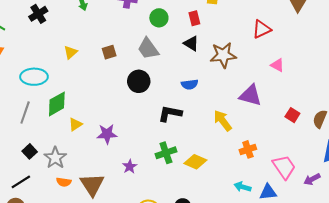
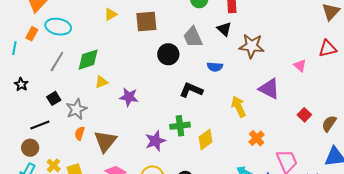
red triangle: (262, 29) -> (328, 49), moved
gray trapezoid: (148, 49) -> (193, 37), moved
brown square: (109, 52) -> (146, 22), size x1.6
cyan ellipse: (34, 77) -> (58, 27), moved
orange cross: (248, 149) -> (257, 138), turned -35
yellow diamond: (195, 162) -> (205, 140), turned -70
purple star: (130, 166) -> (155, 141), moved, size x1.5
orange semicircle: (64, 182) -> (80, 133), turned 88

